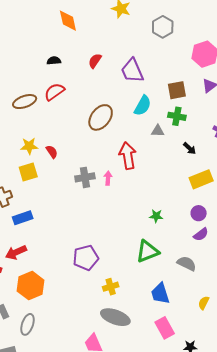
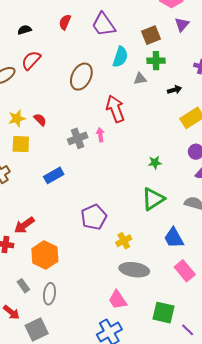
black arrow: (189, 148) -> (175, 90), turned -48
yellow square: (28, 172) -> (21, 144), turned 30
blue rectangle: (23, 218) -> (54, 175), moved

